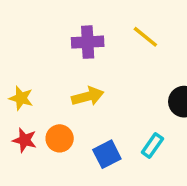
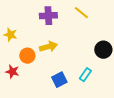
yellow star: (21, 98) -> (10, 35), moved
orange circle: (60, 138) -> (27, 56), moved

